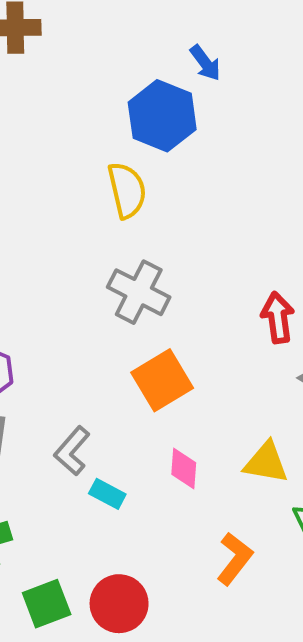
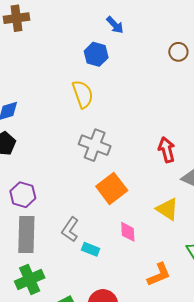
blue hexagon: (162, 116) -> (96, 54), size x0.7
yellow triangle: (266, 463) -> (167, 209), moved, turned 30
orange L-shape: (235, 559) -> (159, 275), turned 36

